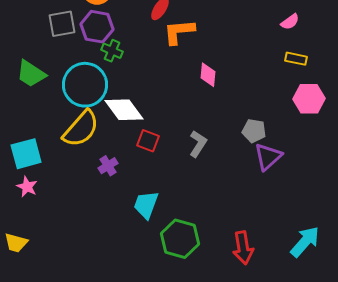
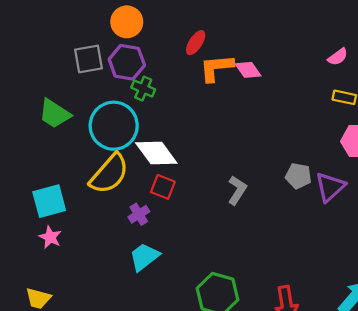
pink diamond: (208, 75) -> (248, 70), moved, turned -40
red square: (148, 141) -> (163, 187), moved
purple triangle: (268, 157) -> (330, 187), moved
cyan trapezoid: (146, 205) -> (144, 257), moved, turned 32

